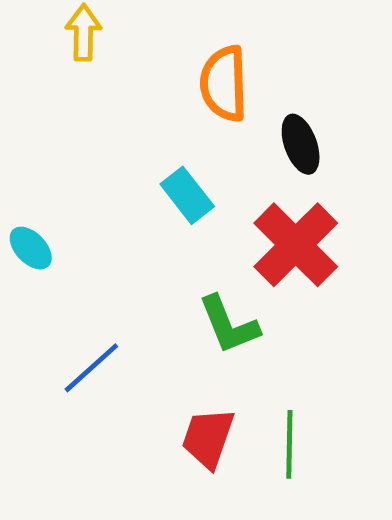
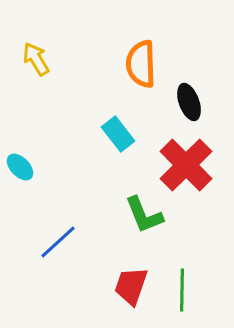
yellow arrow: (83, 32) -> (36, 59), moved, turned -32

